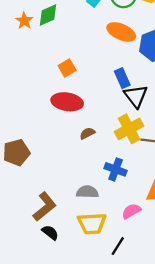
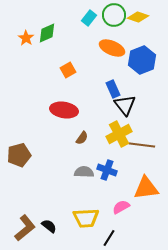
orange square: (67, 68) -> (68, 70), moved
brown semicircle: (87, 133) -> (82, 138), turned 152
gray semicircle: (87, 192) -> (84, 172), moved
brown L-shape: (45, 207) -> (25, 228), moved

